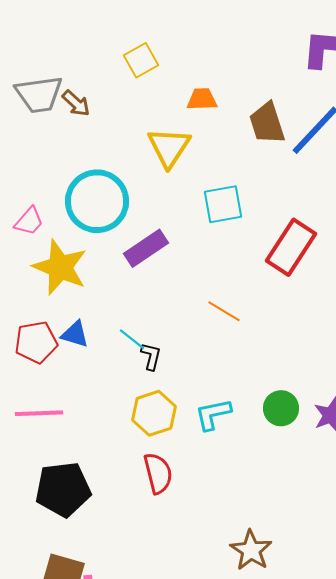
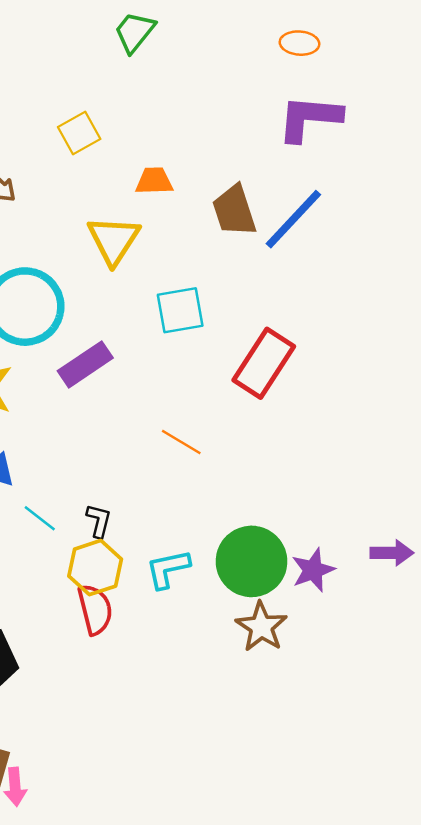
cyan line: (132, 339) -> (40, 518), moved
black L-shape: (151, 356) -> (99, 521), moved
green circle: (281, 408) -> (251, 561), size x1.6
red semicircle: (158, 473) -> (95, 609), moved
brown star: (251, 550) -> (261, 627), moved

